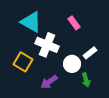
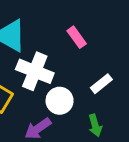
white circle: (72, 64) -> (60, 101), moved

